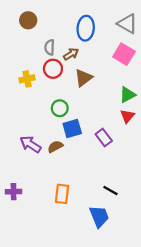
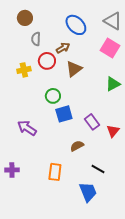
blue ellipse: (86, 28) -> (76, 25), turned -50
gray semicircle: (50, 47) -> (36, 39), moved
red triangle: (127, 116) -> (113, 131), moved
brown semicircle: (55, 147) -> (77, 146), moved

